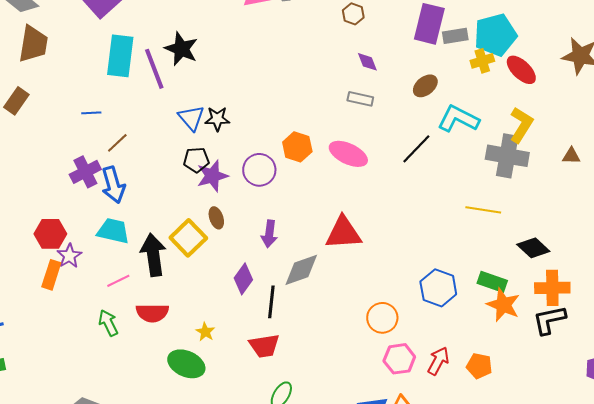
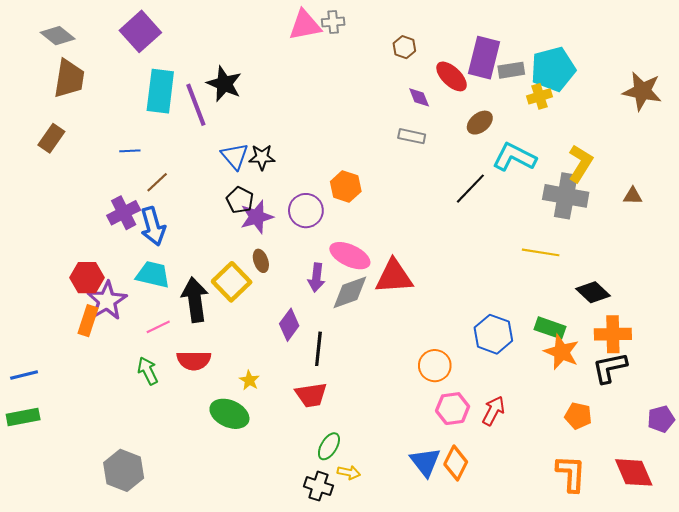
red ellipse: (521, 70) -> (452, 76), moved
pink ellipse: (348, 154) -> (350, 256), moved
black pentagon: (196, 160) -> (240, 200), turned 30
purple star: (69, 256) -> (107, 301), size x1.5
gray diamond: (301, 270) -> (350, 292), moved
orange pentagon: (479, 366) -> (578, 416), moved

